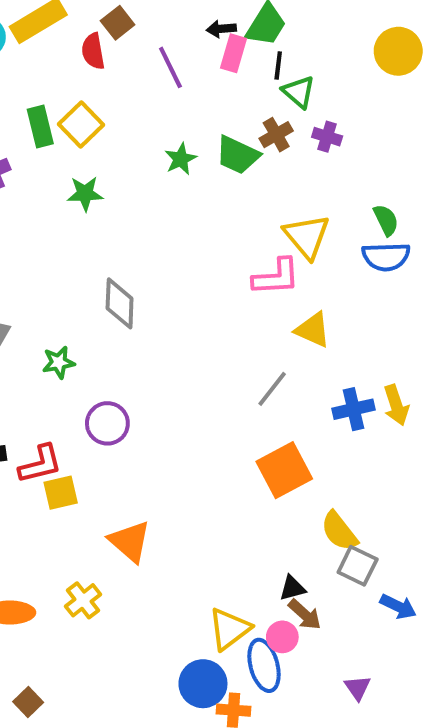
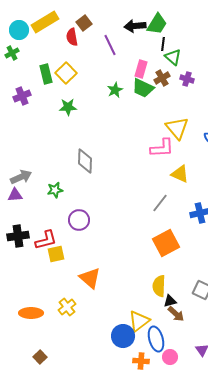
black arrow: (221, 29) -> (135, 26), size x1.5
pink rectangle: (233, 53) -> (141, 69), moved
yellow semicircle: (339, 531) -> (159, 286), moved, turned 40
pink circle: (282, 637) -> (170, 357), moved
blue circle: (203, 684) -> (123, 336), moved

